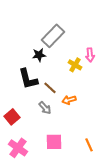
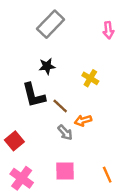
gray rectangle: (53, 36) -> (51, 24), moved
pink arrow: (90, 55) -> (108, 30), moved
gray arrow: (45, 108) -> (65, 133), moved

